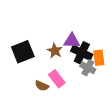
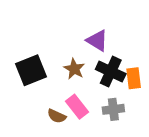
purple triangle: (72, 41) -> (97, 40), moved, turned 30
gray cross: (88, 68) -> (113, 109), moved, turned -35

